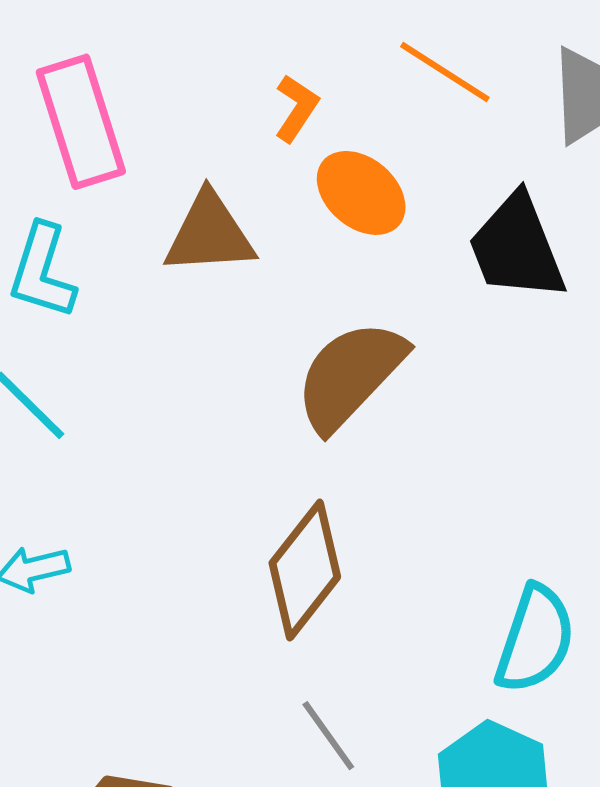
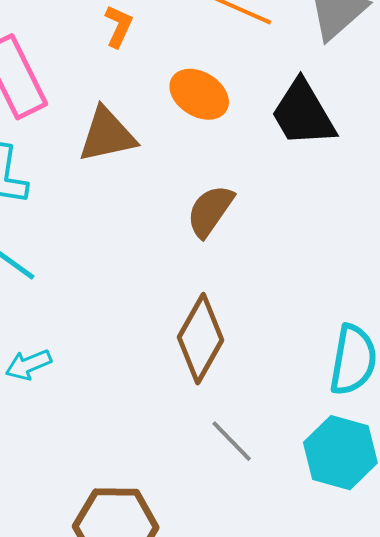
orange L-shape: (296, 108) -> (119, 26), moved
brown semicircle: (350, 375) -> (210, 211), size x0.7

